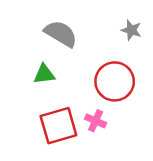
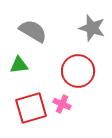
gray star: (131, 30) -> (92, 28), size x1.5

